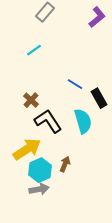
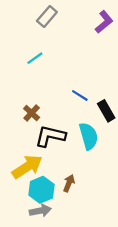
black L-shape: (48, 121) -> (50, 136), turned -44

